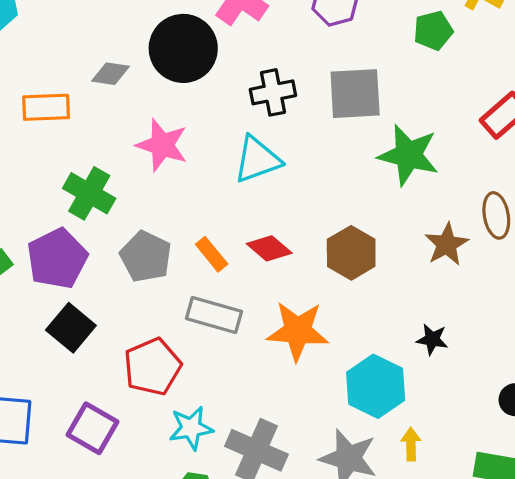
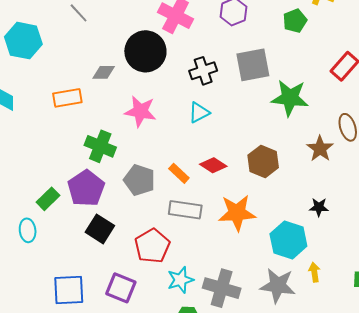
cyan triangle: (257, 160) -> (199, 113), size x0.7

